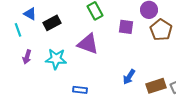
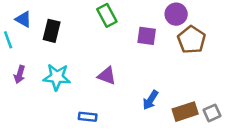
black rectangle: (52, 23) -> (52, 31), turned -48
purple triangle: (88, 44) -> (107, 76), moved, size x0.7

